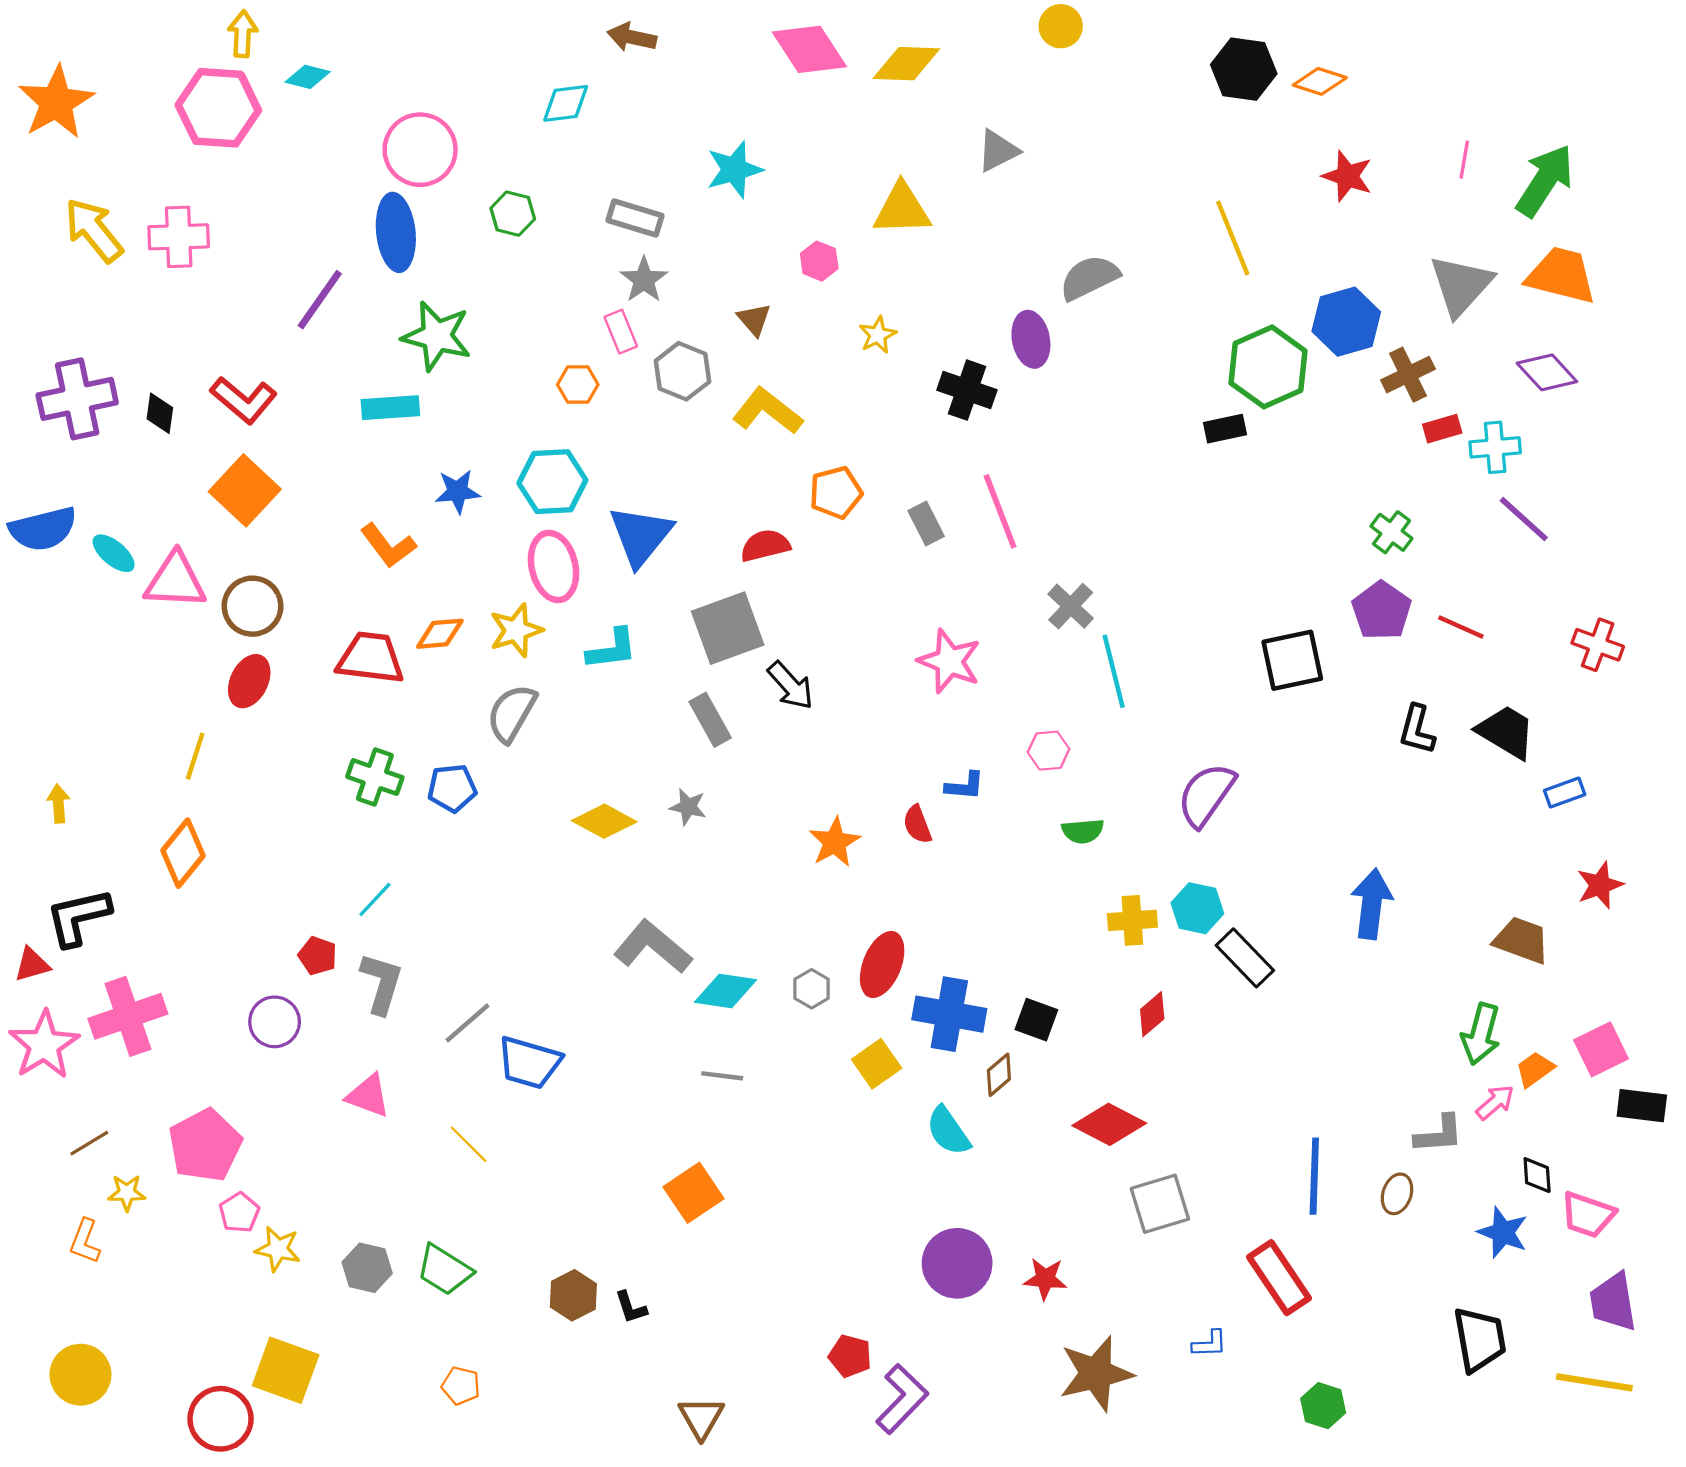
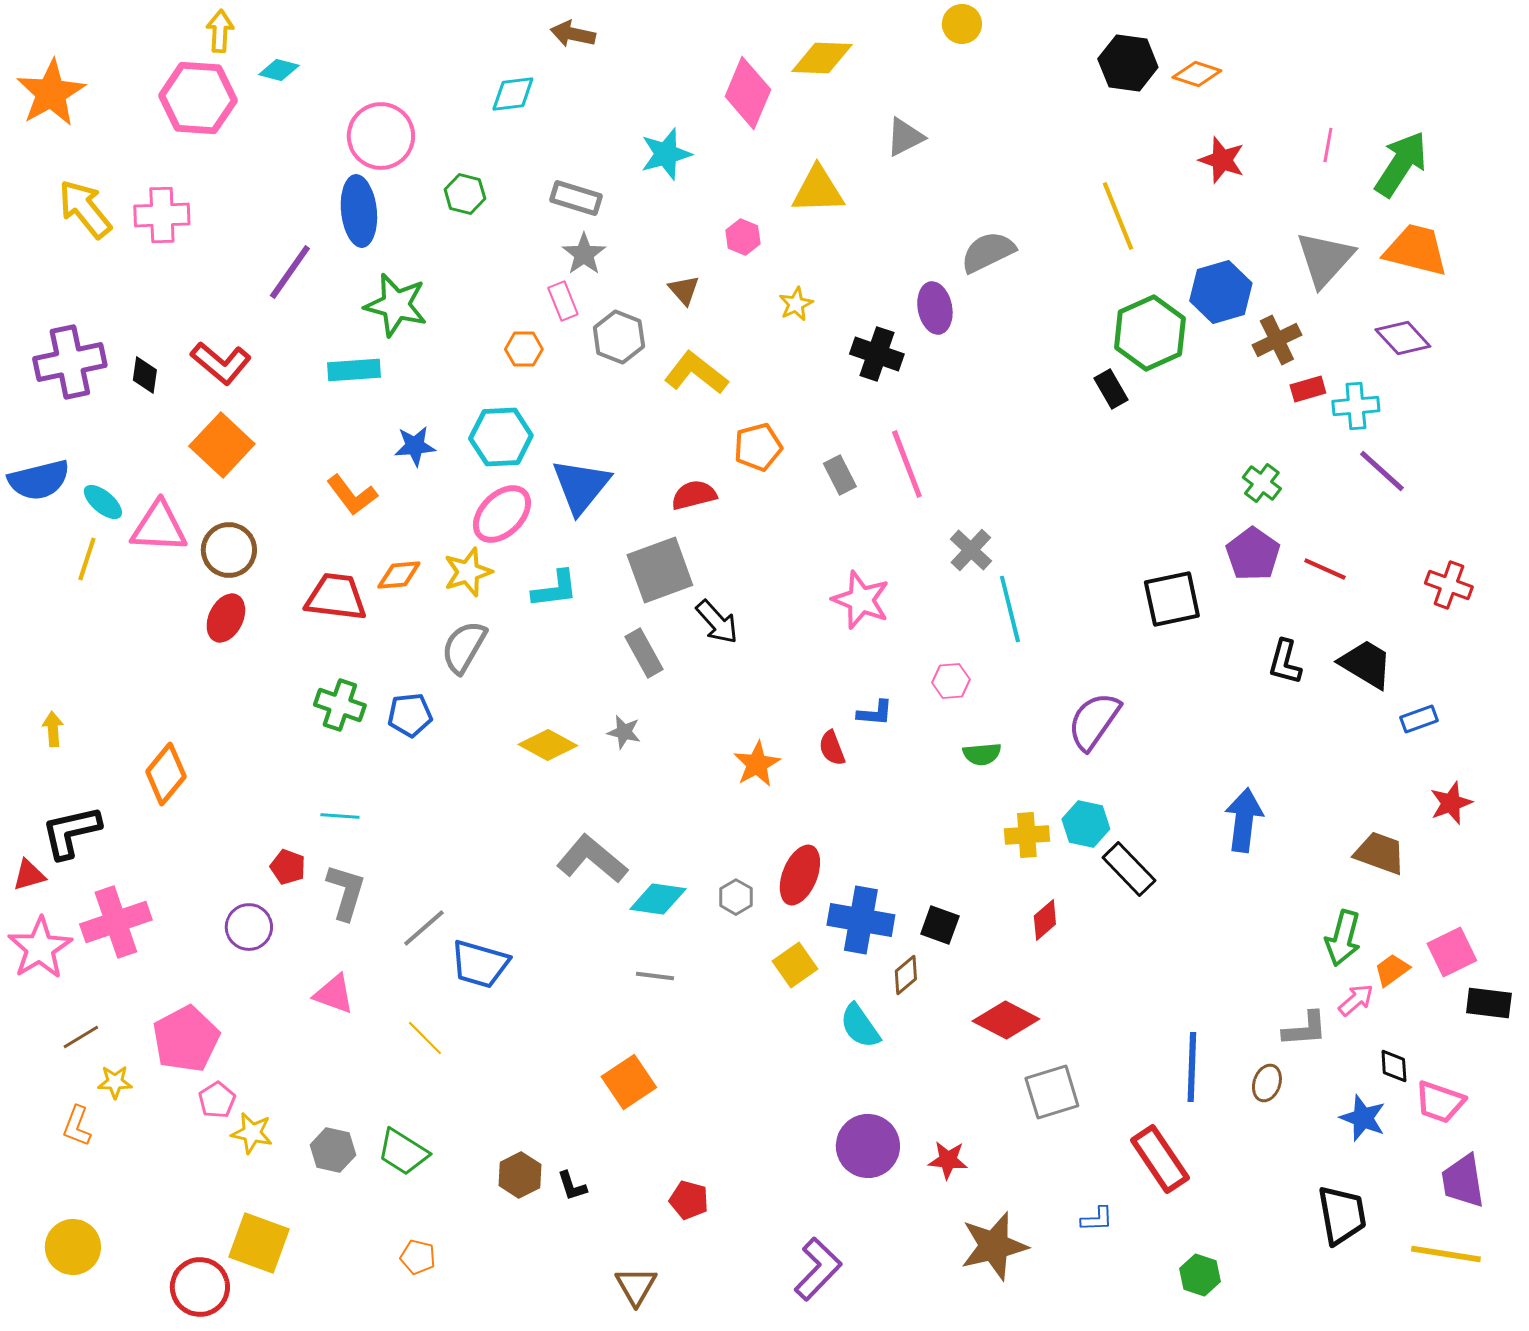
pink diamond: (809, 49) -> (748, 93), moved, turned 56
black rectangle: (1225, 429) -> (1111, 389), turned 72
pink ellipse: (554, 566) -> (502, 514), turned 58
yellow line: (195, 756) -> (87, 559), moved
cyan line: (375, 899) -> (340, 816), turned 51
red pentagon: (850, 1356) -> (689, 1200), moved

